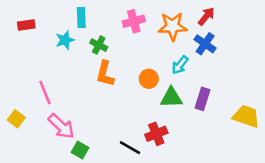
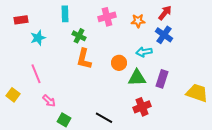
orange star: (173, 26) -> (138, 21), size x0.6
cyan star: (65, 40) -> (38, 38), moved
cyan arrow: (180, 65) -> (144, 52), turned 42
pink arrow: (61, 126) -> (49, 101), size x0.6
red cross: (156, 134) -> (142, 107), moved

